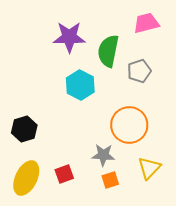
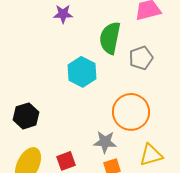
purple star: (69, 37) -> (63, 14), moved, size x0.6
yellow triangle: (149, 168) -> (151, 155), turned 30

